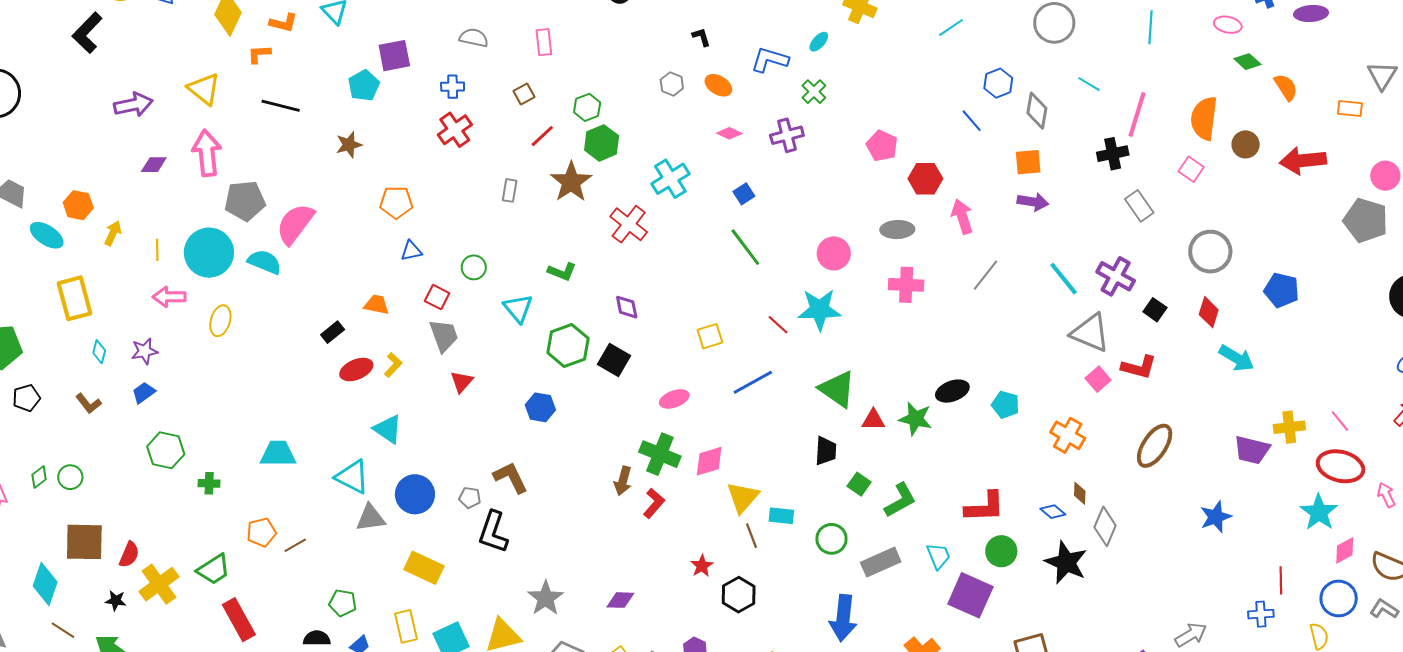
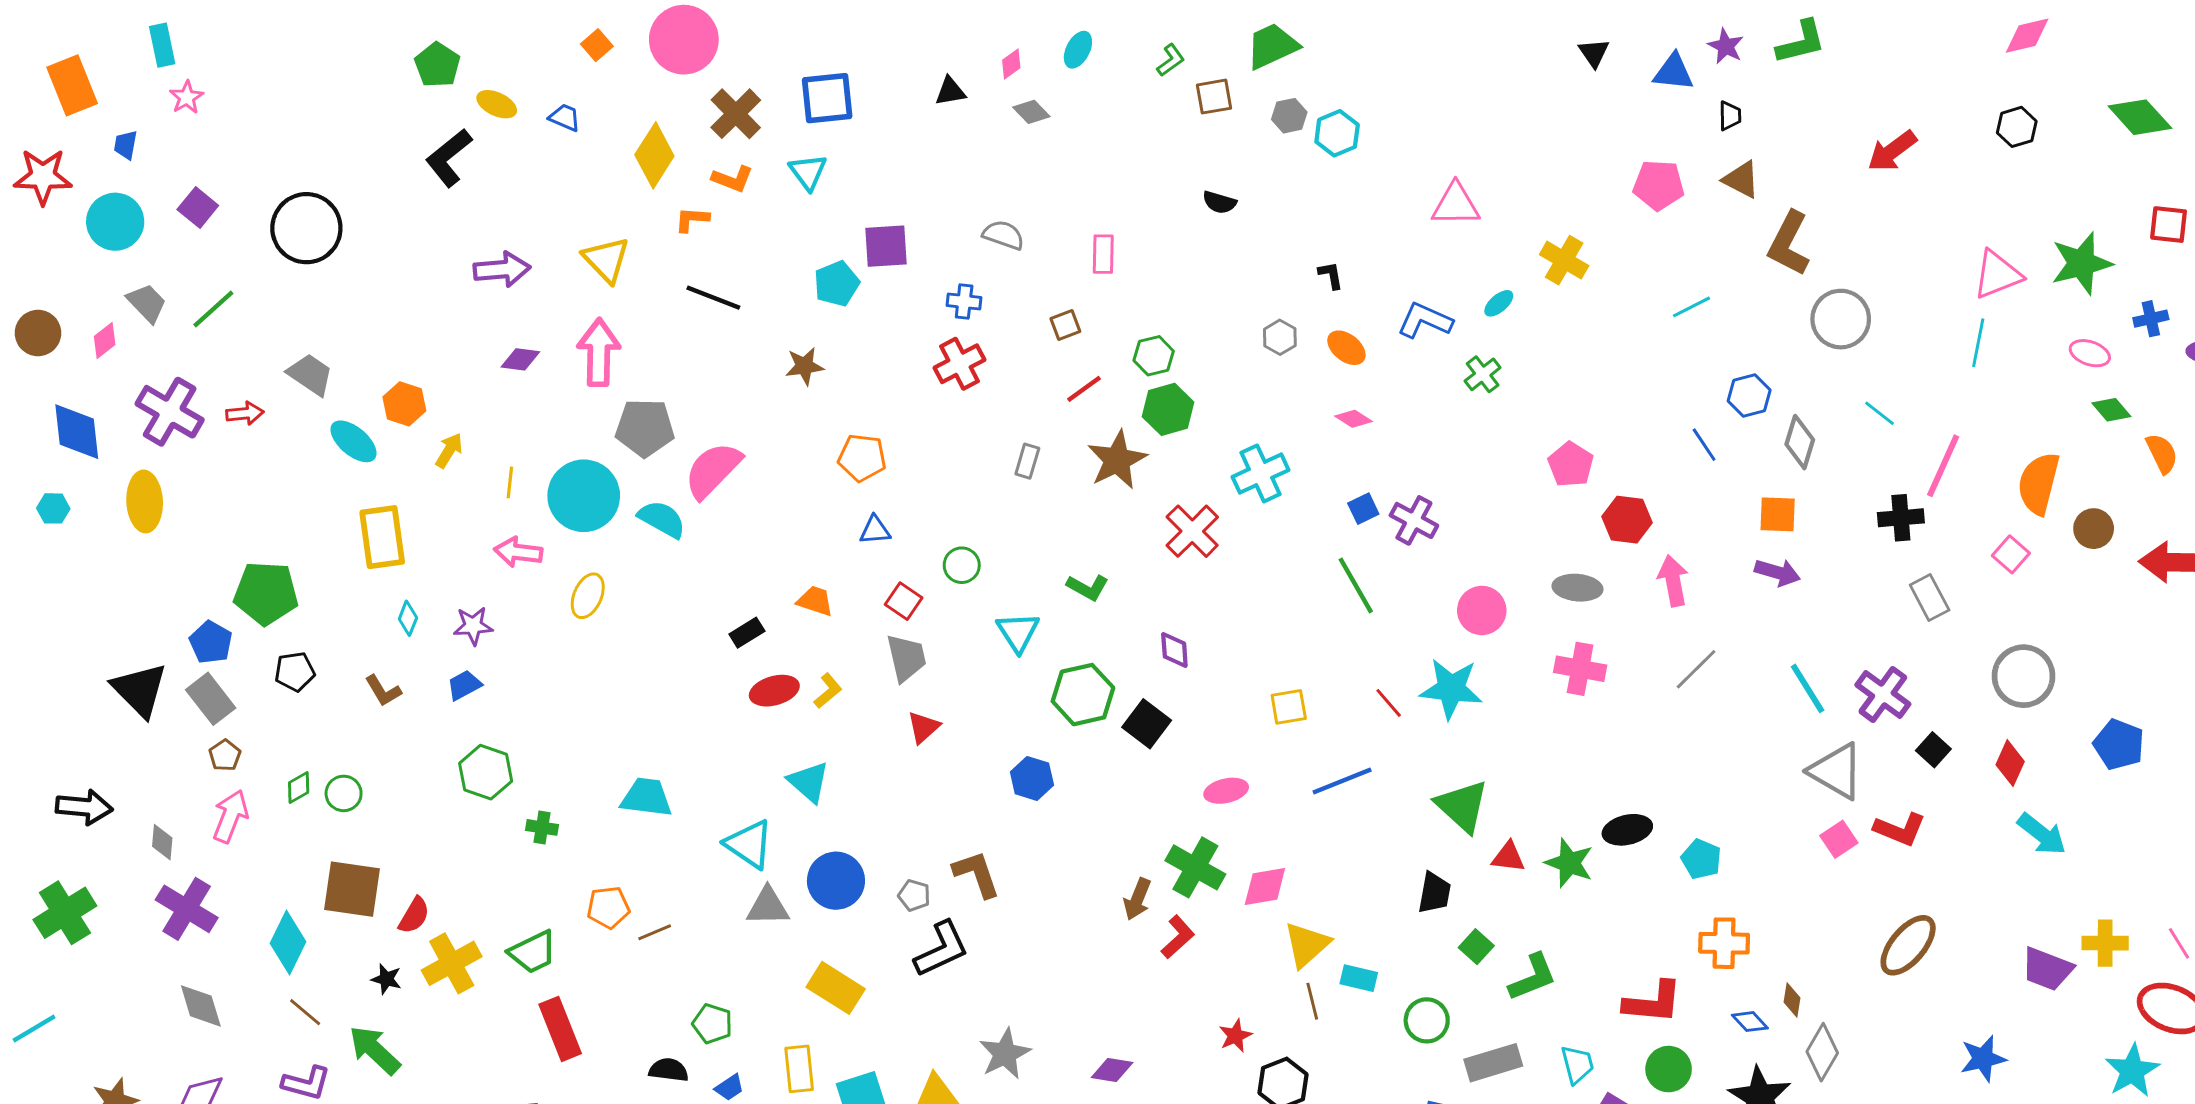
purple cross: (787, 135) -> (1414, 520), moved, turned 36
orange cross: (1068, 435) -> (1724, 943), moved, turned -36
black L-shape: (493, 532) -> (942, 949), turned -141

